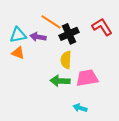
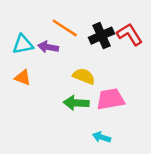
black cross: (69, 34) -> (102, 36), moved
orange triangle: (18, 53) -> (23, 77), moved
yellow semicircle: (66, 60) -> (84, 76), turned 108

